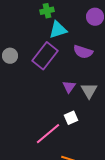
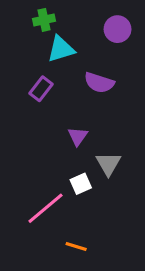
purple rectangle: (45, 56) -> (41, 89), size x0.6
gray triangle: (89, 91) -> (108, 164), moved

